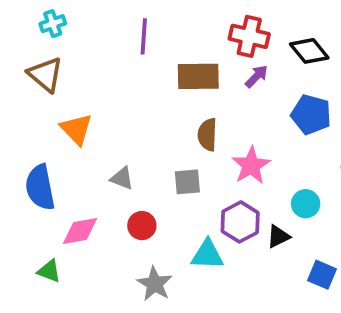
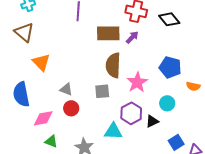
purple arrow: (256, 76) -> (132, 37), moved
blue pentagon: (311, 115) -> (170, 67), moved
brown semicircle: (207, 135) -> (113, 65), size x1.4
red circle: (142, 226) -> (71, 108), moved
green triangle: (49, 271) -> (51, 141), moved
blue square: (322, 275) -> (176, 142), turned 35

